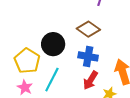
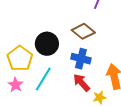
red arrow: (90, 80) -> (82, 83), turned 102

